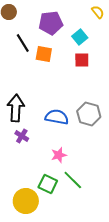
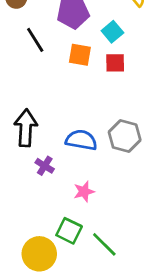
orange square: (44, 54) -> (80, 55), moved
purple cross: (22, 136) -> (45, 166), moved
green line: (73, 180) -> (104, 244), moved

